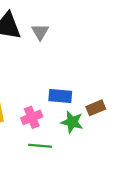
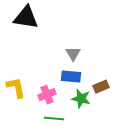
gray triangle: (40, 32) -> (73, 54), moved

